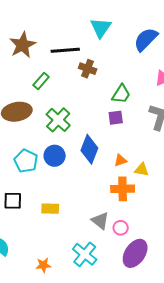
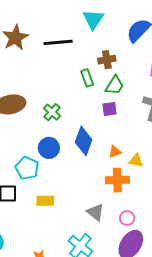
brown cross: (88, 69) -> (107, 60), moved, turned -30
green rectangle: (41, 81) -> (87, 78), moved, turned -60
green cross: (58, 120) -> (52, 112), size x0.7
cyan pentagon: (26, 161) -> (27, 168), moved
pink circle: (121, 228) -> (127, 218), moved

